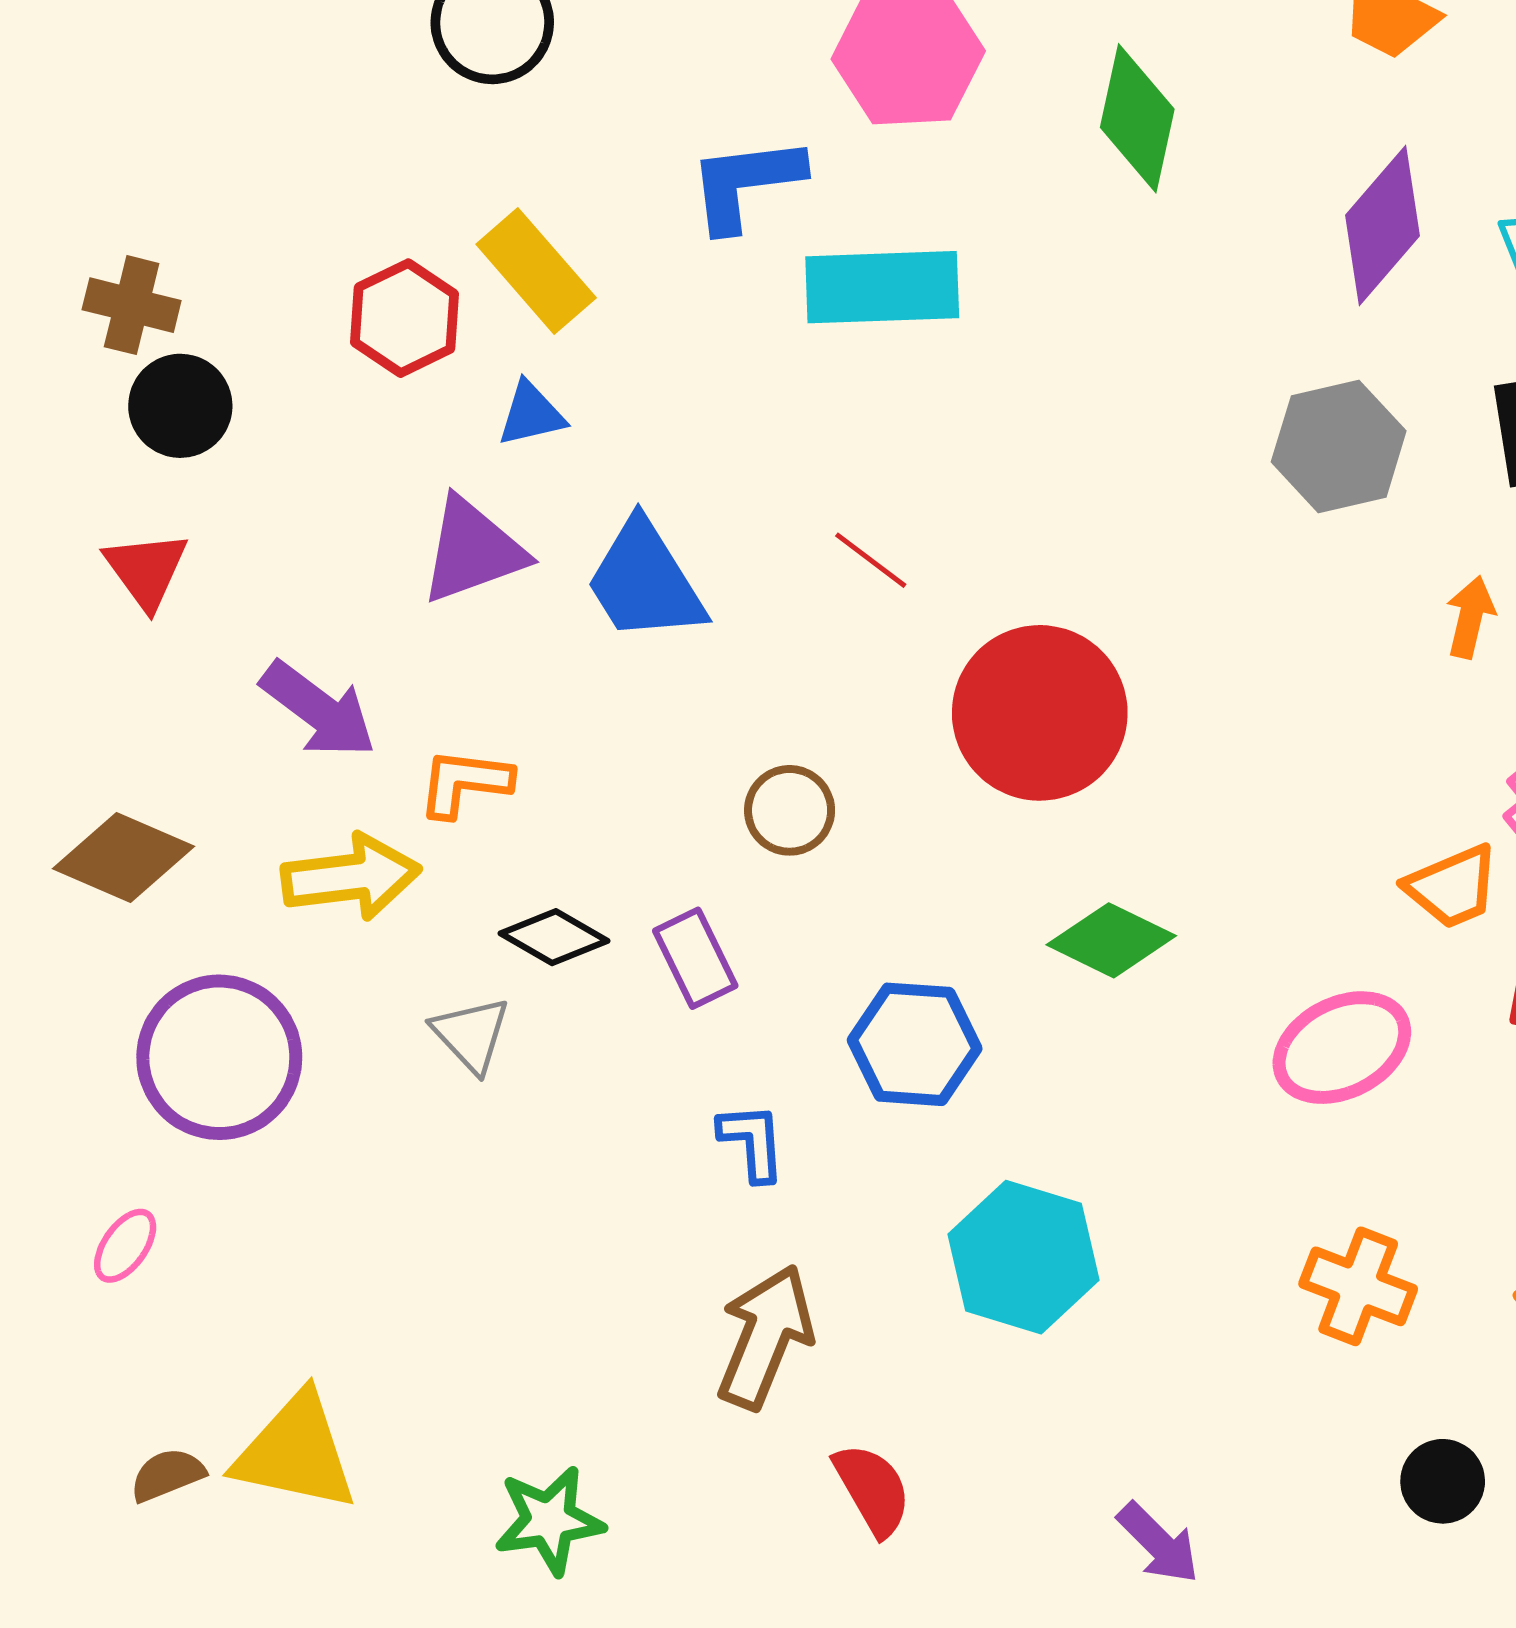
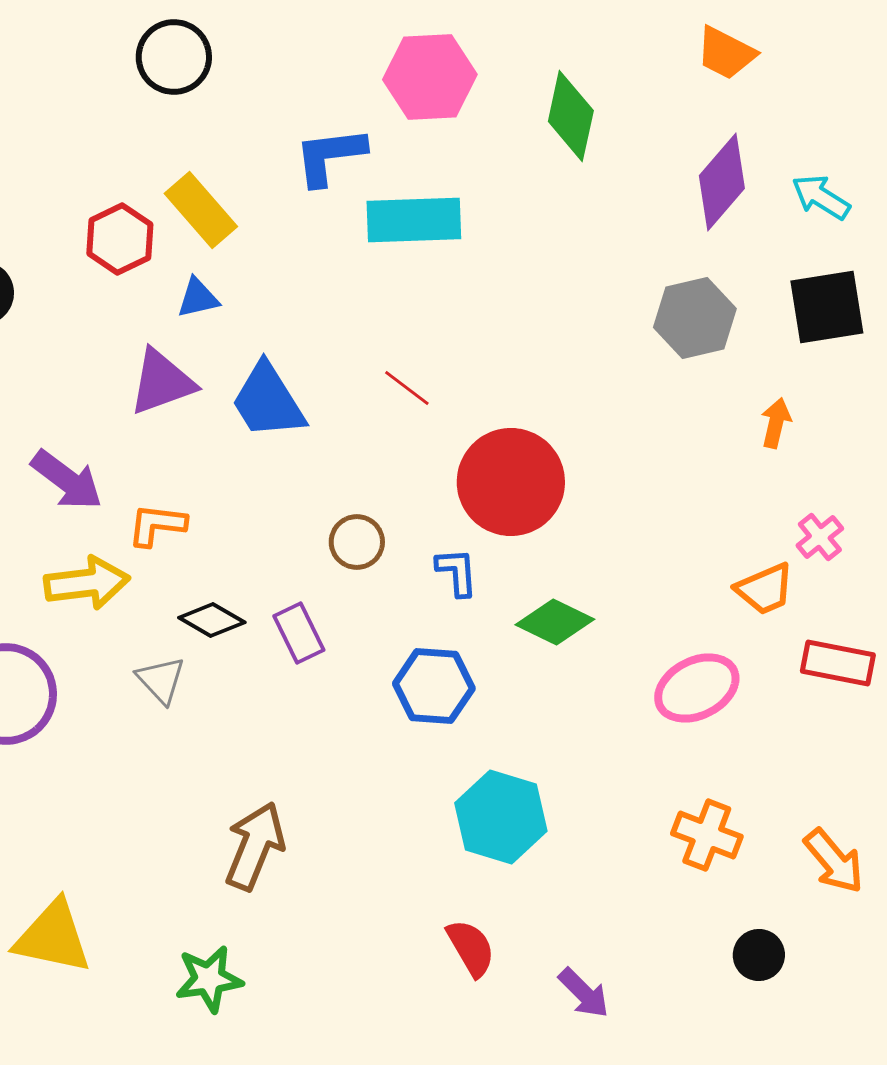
blue L-shape: (752, 1142) -> (457, 572), moved
brown arrow: (765, 1337) -> (255, 846), moved
red semicircle: (872, 1489) -> (471, 948), moved

